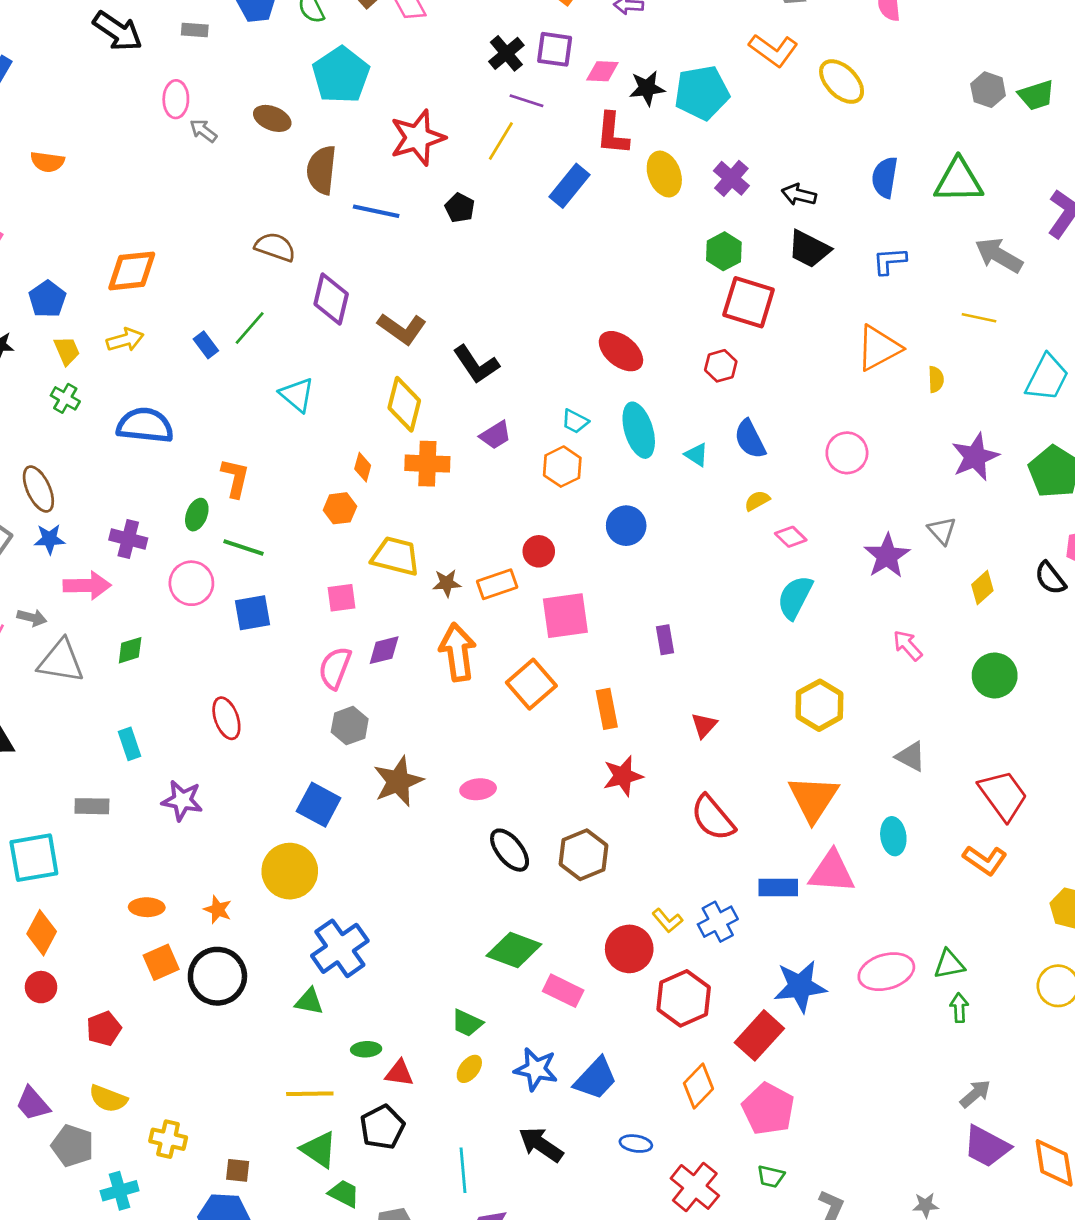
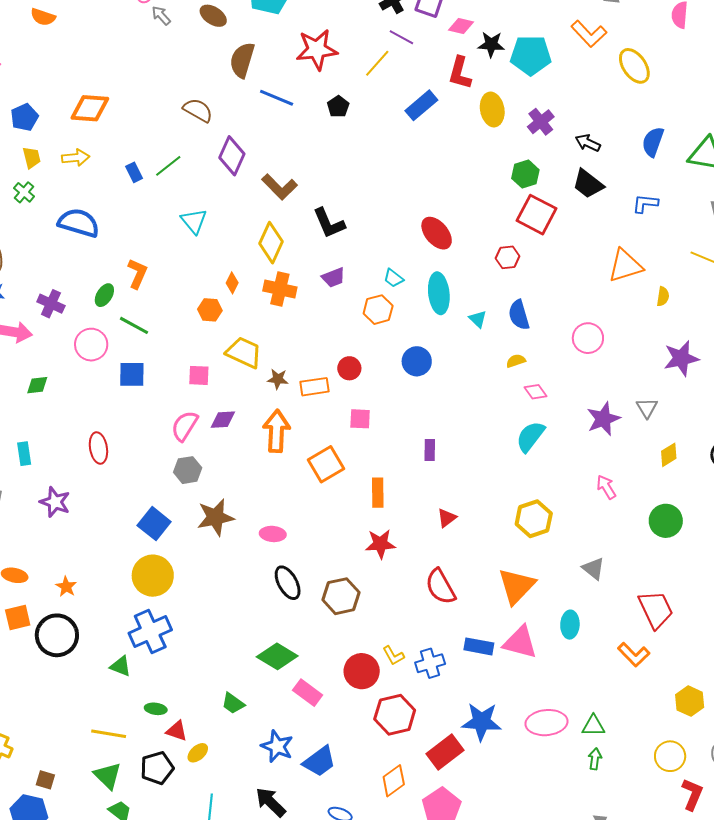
pink square: (565, 616) -> (360, 419), size x0.6
yellow circle: (290, 871) -> (153, 576), moved
yellow ellipse: (469, 1069) -> (198, 753), moved

